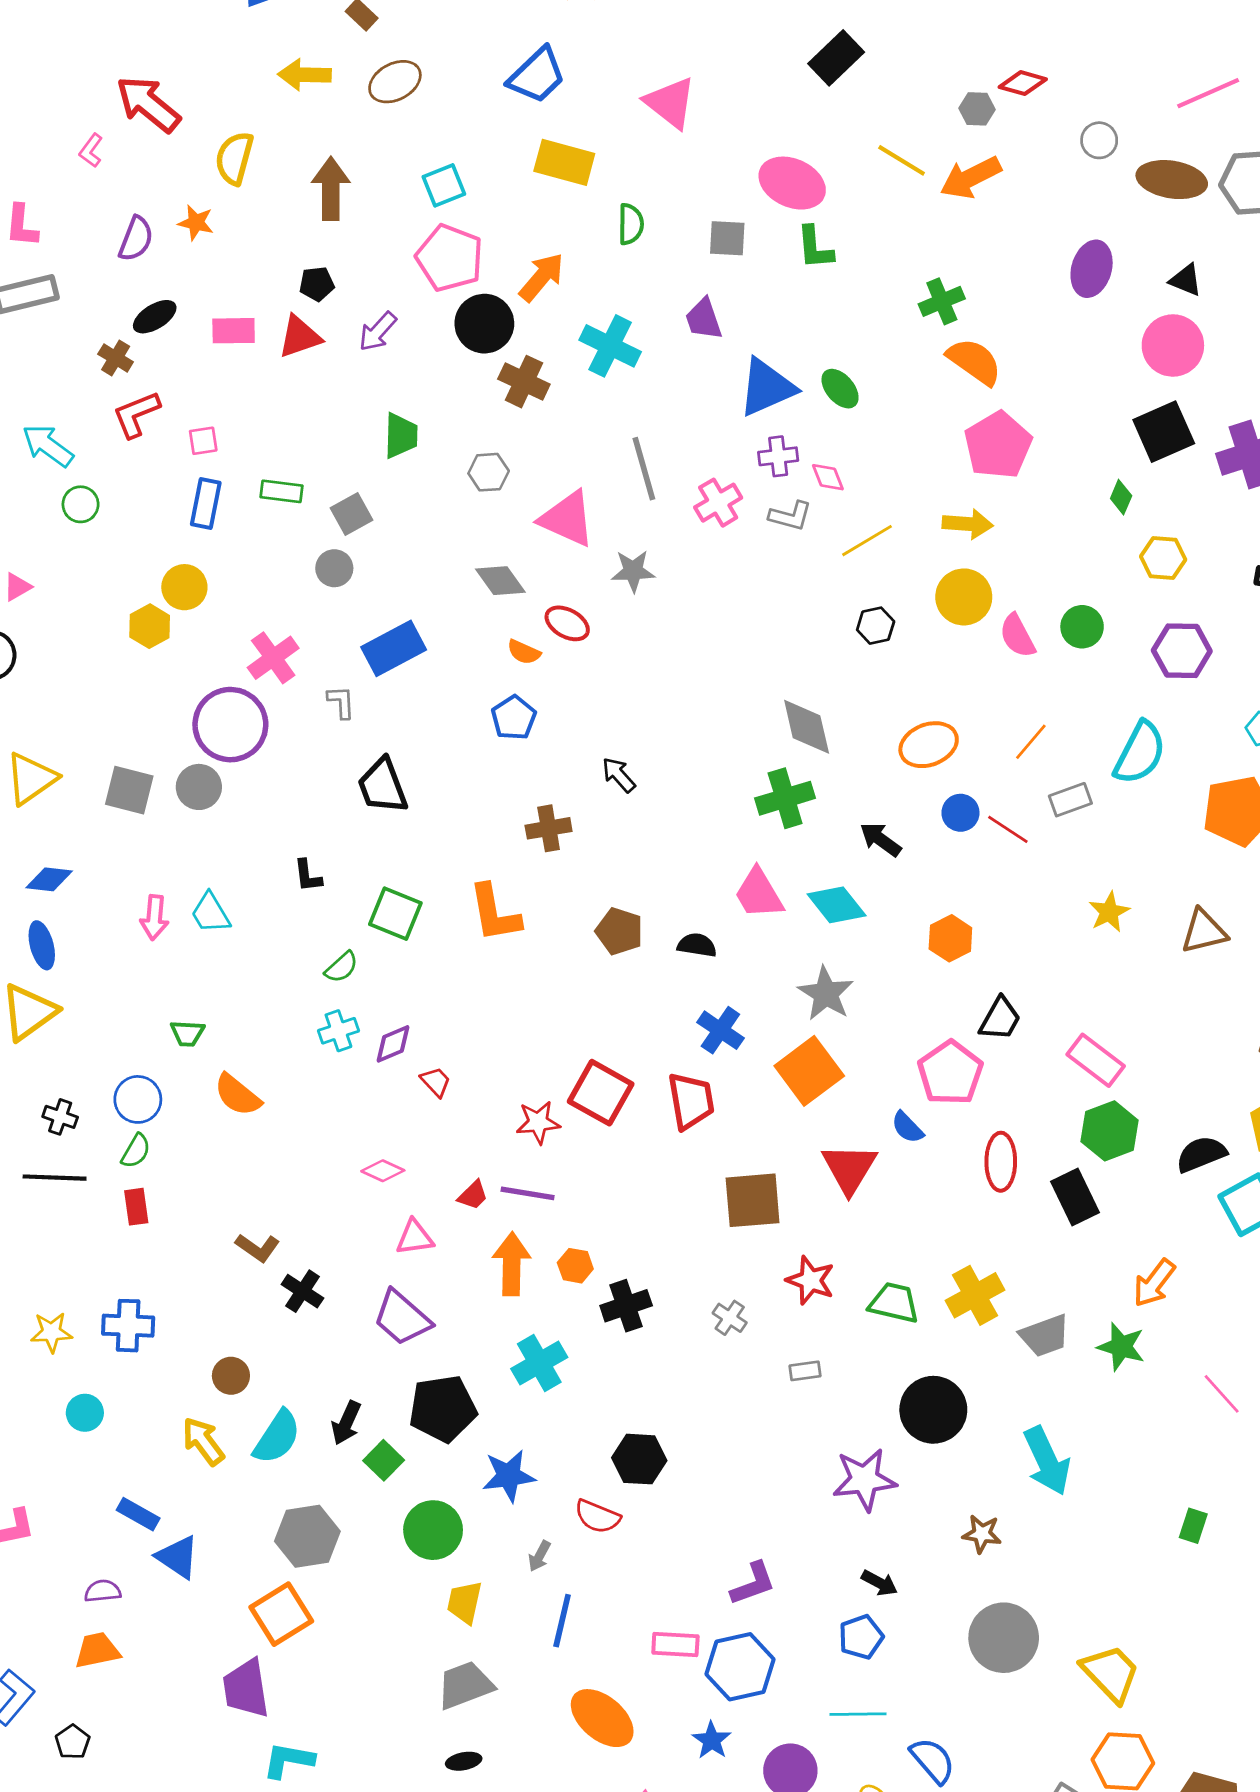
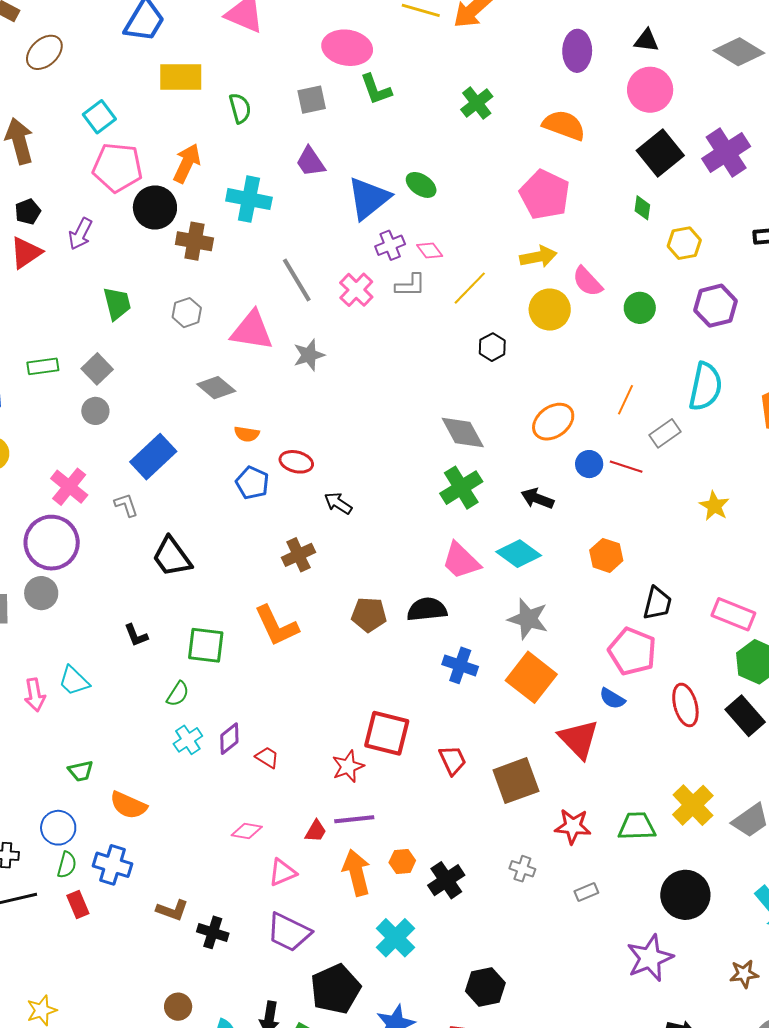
orange semicircle: (974, 361) -> (564, 125), moved
red ellipse: (567, 623) -> (296, 462), moved
pink semicircle: (1017, 636) -> (587, 282), moved
black semicircle: (697, 945) -> (427, 609), size x1.4
red trapezoid: (691, 1101) -> (452, 760), moved, size x0.7
blue cross: (128, 1326) -> (112, 865), moved, turned 30

